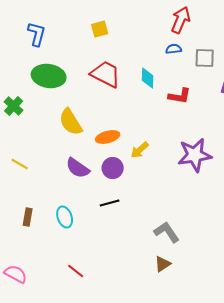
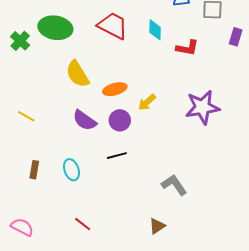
green cross: (14, 106) -> (20, 41), moved
brown triangle: (163, 264) -> (157, 226), moved

